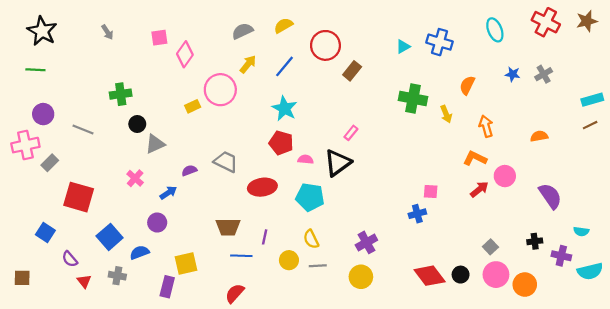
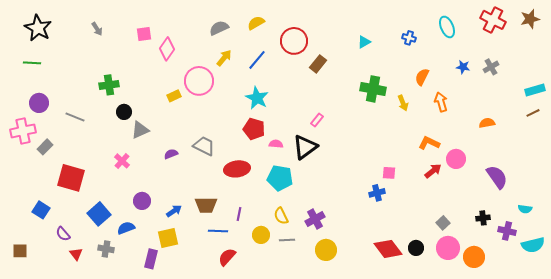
blue cross: (440, 42) -> (409, 38), moved, size x0.6
orange arrow: (486, 126) -> (441, 102), moved
blue arrow: (168, 193) -> (174, 211), moved
purple cross: (366, 242) -> (315, 219), moved
red semicircle: (235, 293) -> (227, 257), moved

